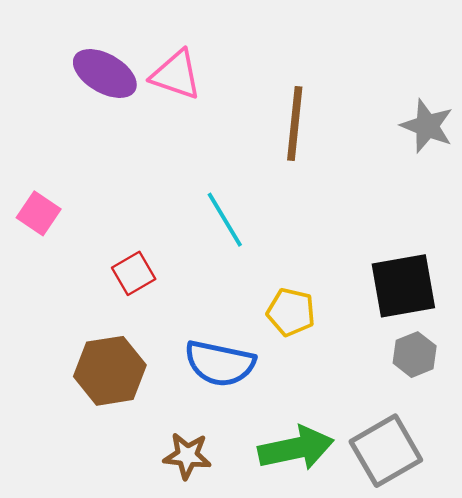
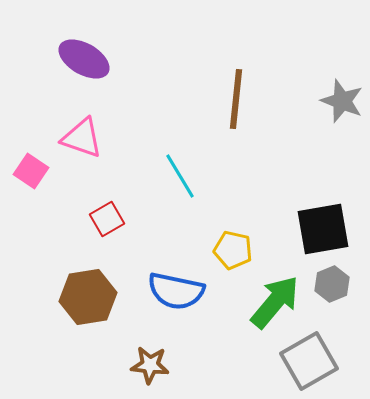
pink triangle: (176, 75) -> (82, 138), moved
green arrow: (296, 448) -> (275, 302), moved, turned -38

